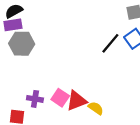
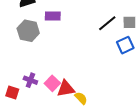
purple rectangle: (13, 25) -> (53, 16), moved
black line: (110, 43) -> (107, 23), moved

